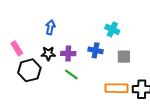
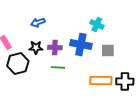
blue arrow: (50, 27) -> (38, 22), turned -120
blue cross: (96, 50) -> (81, 44), size x1.5
green line: (71, 75) -> (58, 67), turned -32

